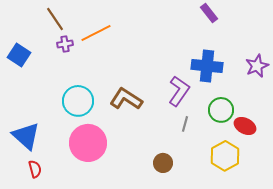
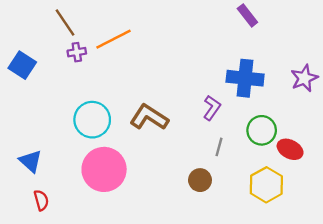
purple L-shape: (179, 91) -> (212, 108), size x0.7
blue triangle: (26, 136) -> (31, 161), size x0.7
brown circle: (163, 163) -> (200, 180), moved

